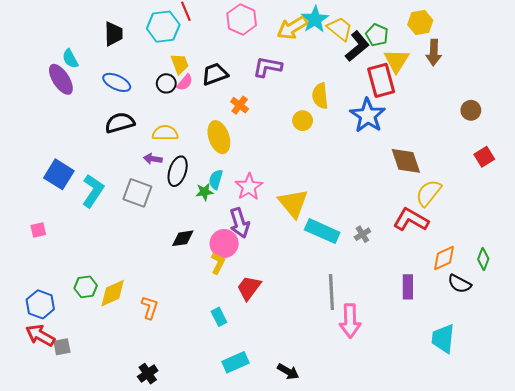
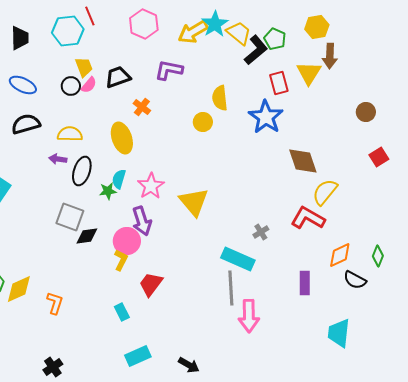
yellow triangle: (397, 61) -> (309, 73), moved
red rectangle: (381, 80) -> (279, 83), size x0.7
gray square: (137, 193) -> (70, 217), moved
cyan rectangle: (322, 231) -> (238, 259), moved

